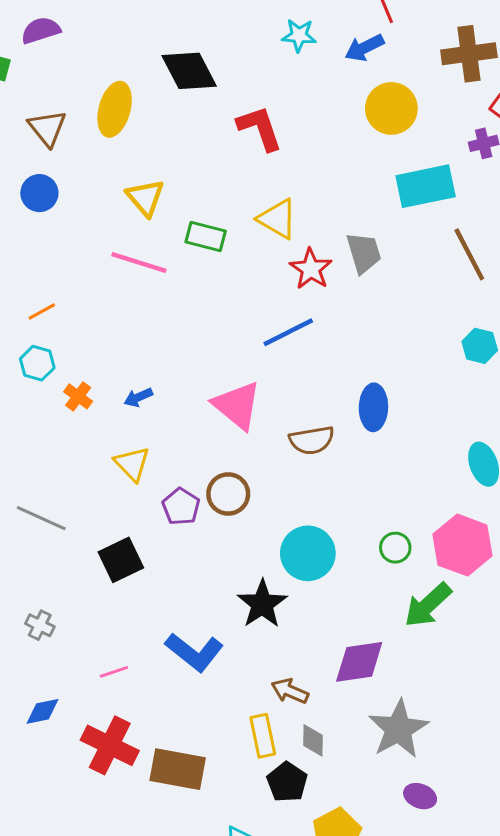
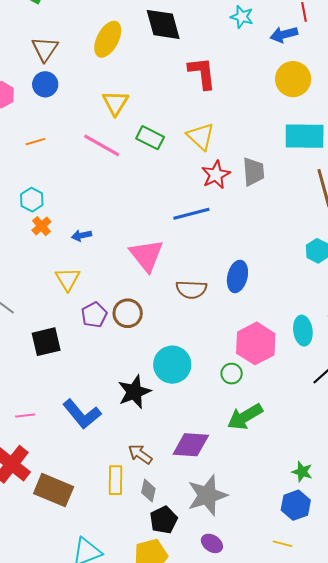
brown triangle: (47, 128) -> (45, 49), moved
orange line: (42, 312) -> (36, 142), moved
cyan hexagon: (37, 363) -> (32, 200), moved
pink hexagon: (462, 545) -> (256, 343), moved
black pentagon: (287, 782) -> (164, 520), moved

